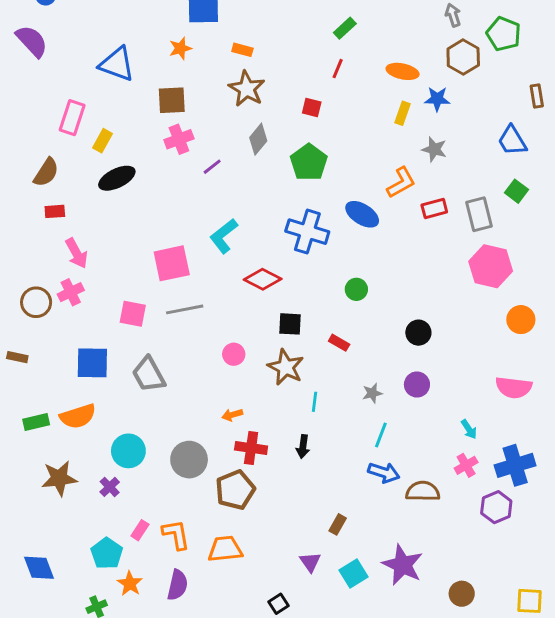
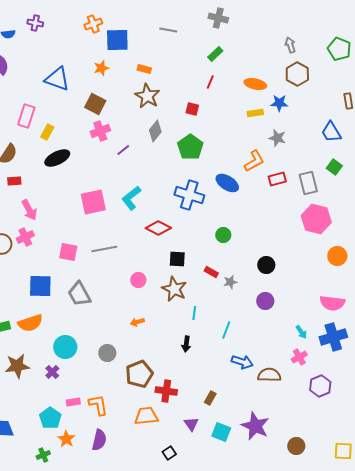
green pentagon: (504, 34) -> (339, 49), moved
brown square: (172, 100) -> (95, 104), turned 30
yellow rectangle: (403, 113) -> (255, 113), turned 63
pink square: (172, 263) -> (93, 202), moved
gray star: (372, 393) -> (230, 282), moved
cyan line: (381, 435) -> (226, 330), moved
red cross: (251, 448) -> (166, 391), moved
gray circle: (189, 460) -> (107, 353), size x0.7
blue cross: (515, 465) -> (333, 337), moved
pink rectangle: (140, 530) -> (73, 402), turned 48
orange trapezoid: (225, 549) -> (146, 416), moved
cyan square: (353, 574) -> (221, 432), turned -36

